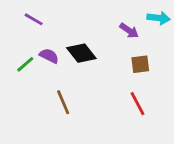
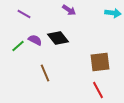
purple arrow: (129, 31) -> (69, 10), moved
brown square: (140, 64) -> (100, 62), moved, size x1.5
red line: (138, 104) -> (98, 90), moved

